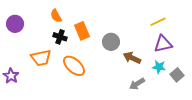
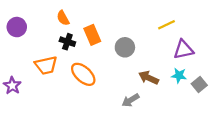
yellow line: (158, 22) -> (167, 25), moved
brown arrow: (132, 58) -> (149, 78), moved
gray arrow: (137, 84) -> (131, 100), moved

